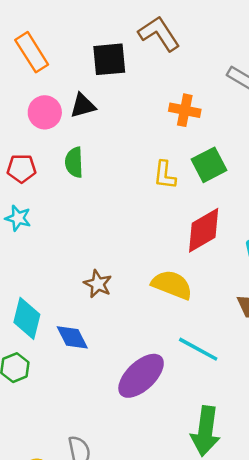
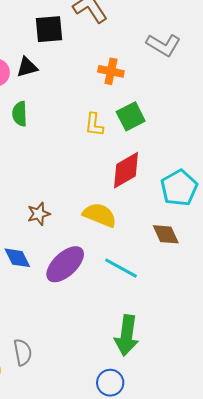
brown star: (98, 284) -> (39, 214), turned 30
purple ellipse: (141, 376) -> (65, 264), moved

